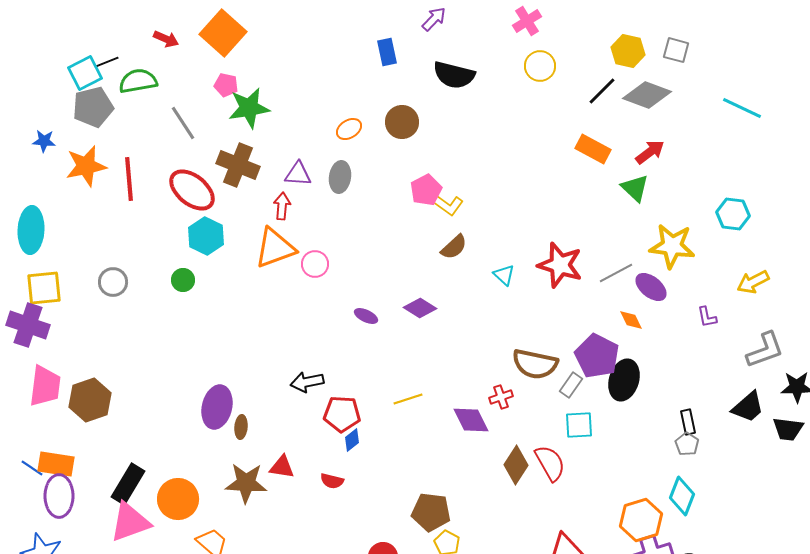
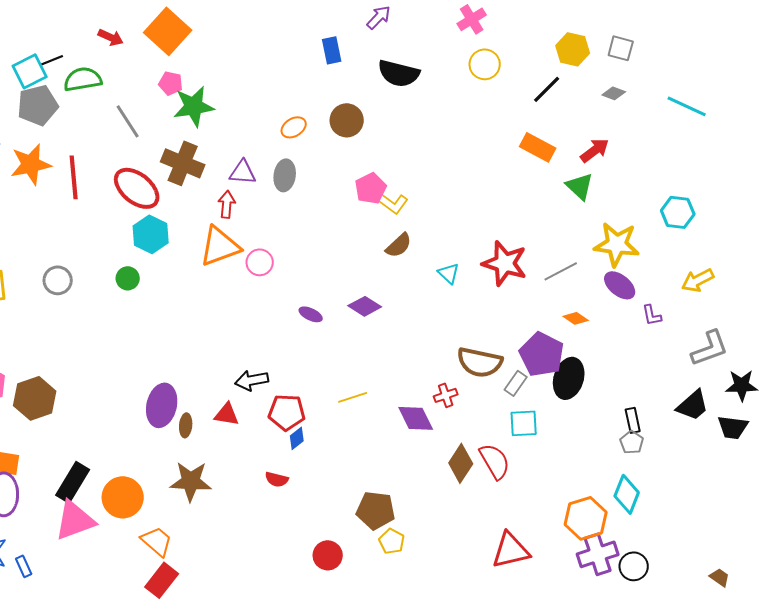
gray diamond: (647, 95) -> (614, 93), moved, size x0.5
purple ellipse: (651, 287) -> (620, 285), moved
orange diamond: (631, 320) -> (576, 318), turned -30
red triangle: (282, 467) -> (227, 414), moved

